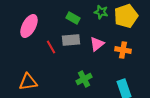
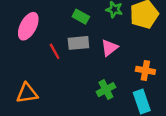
orange cross: (123, 50) -> (145, 70), moved
green cross: (84, 79) -> (106, 90), moved

